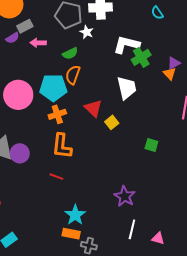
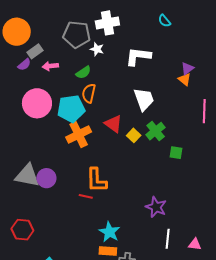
green cross: (141, 57) -> (156, 131), moved
pink circle: (18, 95) -> (37, 103), moved
orange cross: (57, 114) -> (79, 135), size x1.4
orange L-shape: (62, 146) -> (96, 180), moved

